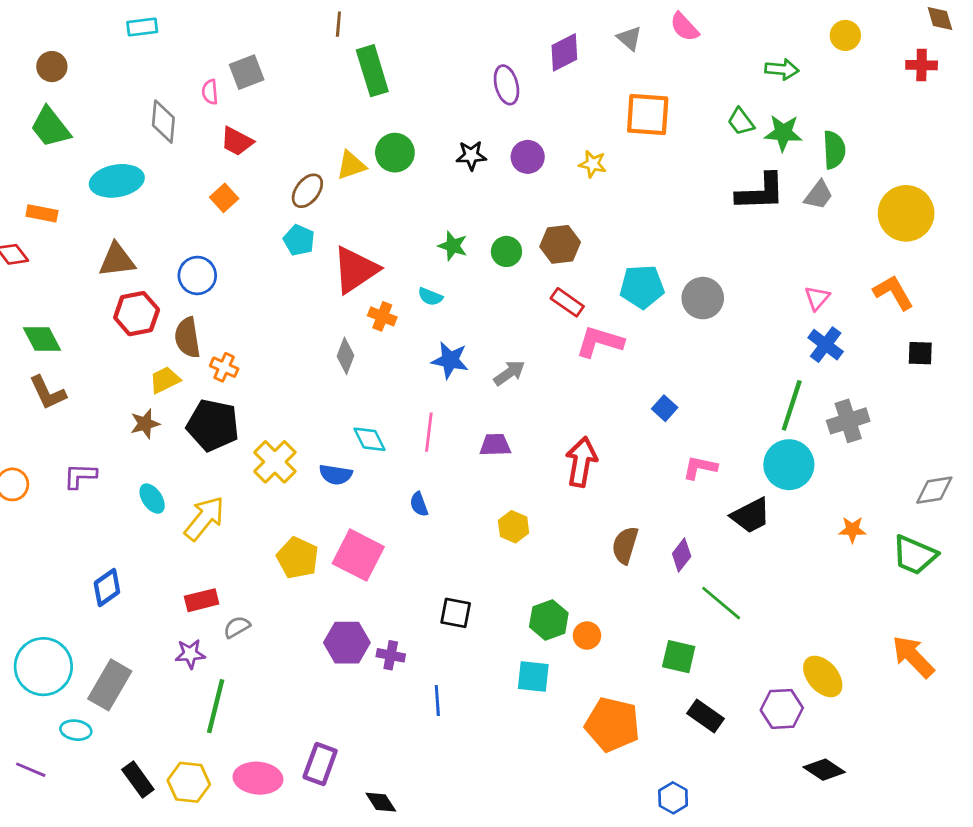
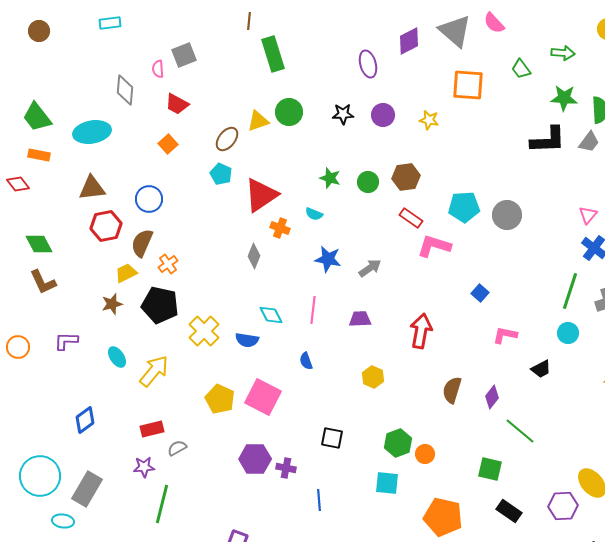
gray triangle: (629, 38) -> (455, 31), size x1.8
brown circle: (52, 67) -> (39, 31), moved
green trapezoid: (741, 122) -> (521, 69), moved
green trapezoid: (50, 127) -> (37, 117), moved
brown semicircle: (187, 338) -> (142, 243), turned 32
orange cross: (224, 367) -> (168, 264), turned 30
cyan circle: (789, 465) -> (568, 333), size x0.6
black trapezoid: (751, 515) -> (541, 369), size x0.7

